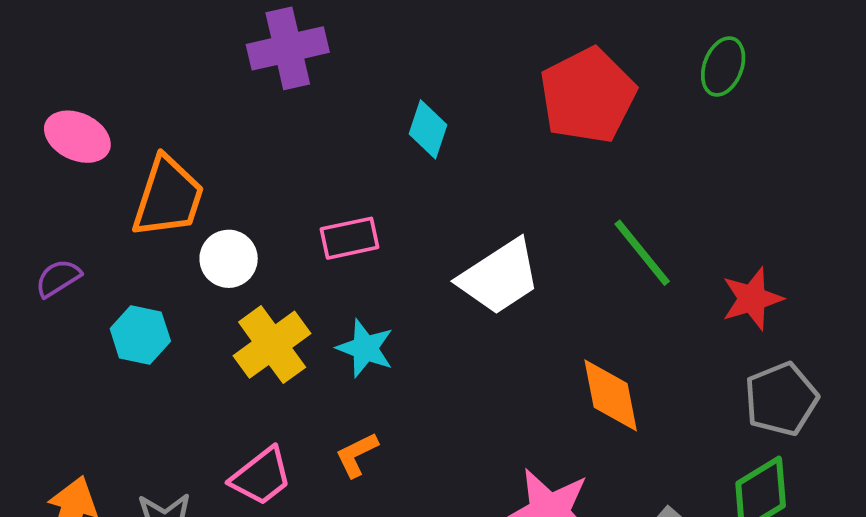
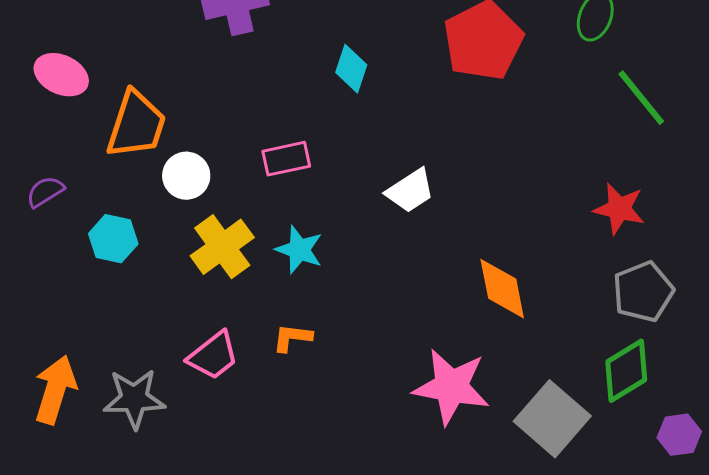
green line: (642, 253) -> (641, 98), moved
white trapezoid: (499, 277) -> (410, 191), size x0.7
red star: (752, 299) -> (619, 209), turned 30
orange L-shape: (357, 455) -> (292, 338), turned 33

